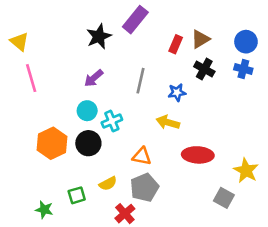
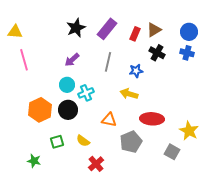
purple rectangle: (135, 20) -> (107, 29), moved
yellow triangle: (19, 42) -> (15, 32), turned -35
yellow semicircle: (108, 184) -> (83, 141), turned 64
gray pentagon: (144, 187) -> (131, 142), moved
green square: (77, 195) -> (57, 142), moved

